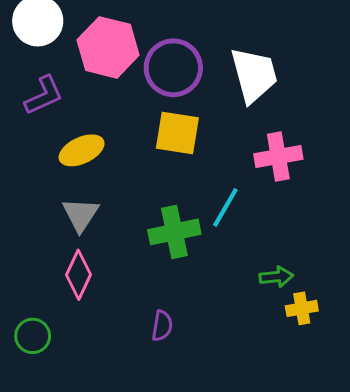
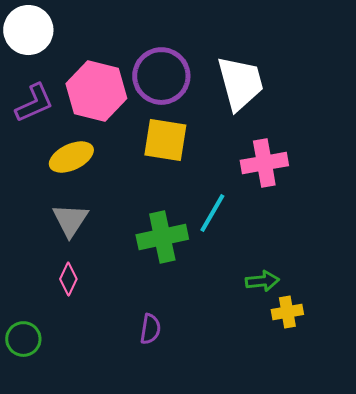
pink hexagon: (108, 47) -> (96, 91), moved
pink diamond: (79, 275) -> (68, 279), size x0.7

